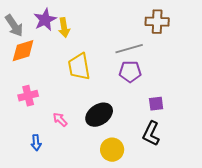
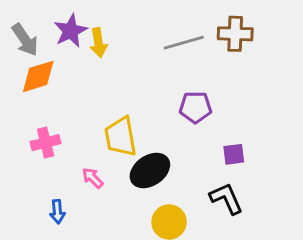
gray line: (129, 49) -> (184, 43), moved
yellow trapezoid: (79, 67) -> (121, 137), moved
black L-shape: (151, 134) -> (226, 198), turned 130

